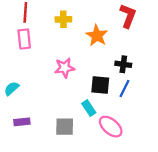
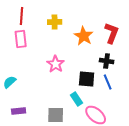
red L-shape: (128, 16) -> (112, 33), moved
pink star: (65, 68) -> (56, 64), turned -30
blue line: (125, 89) -> (108, 82), turned -49

